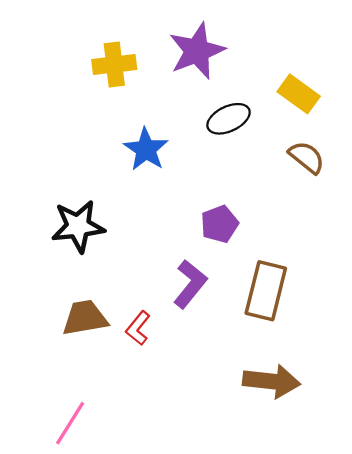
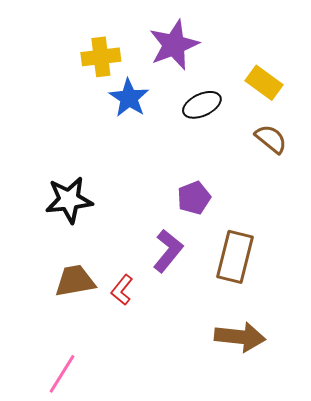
blue star: (146, 149) -> (129, 98), moved

